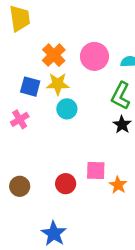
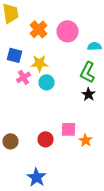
orange cross: (54, 55) -> (38, 29), moved
pink circle: (94, 56) -> (68, 31), moved
blue square: (30, 87) -> (14, 55), moved
pink cross: (20, 119) -> (24, 77), moved

